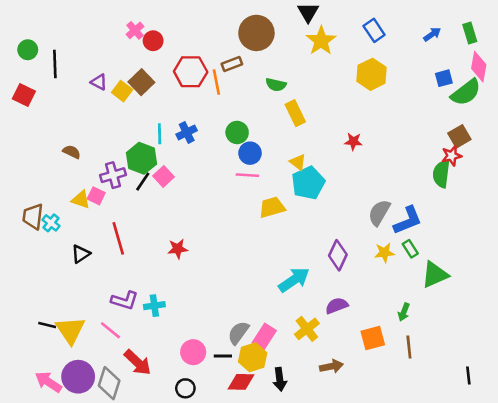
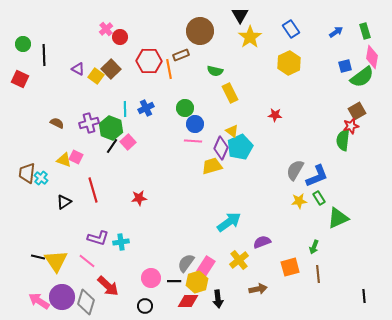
purple cross: (113, 175) -> (89, 123), moved
purple diamond: (338, 255) -> (221, 148), moved

